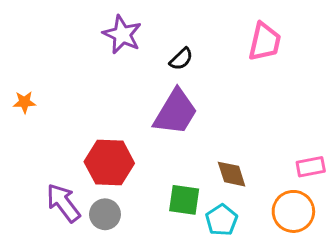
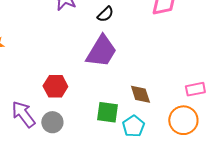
red hexagon: (109, 163) -> (55, 86), size x0.7

